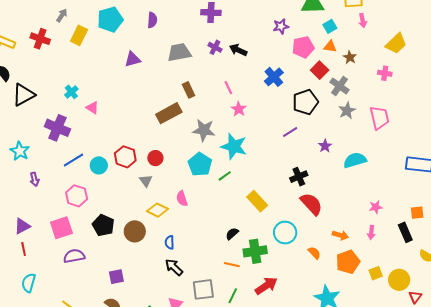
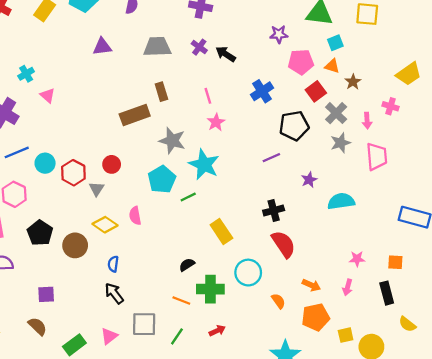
pink arrow: (363, 21) -> (367, 121), moved
red hexagon: (125, 157) -> (73, 173), moved
orange square: (417, 213) -> (395, 262), moved
red arrow: (266, 286) -> (217, 331), size x0.6

